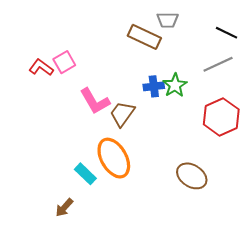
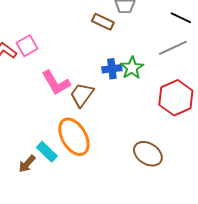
brown rectangle: (144, 37) -> (103, 22), size x0.7
brown arrow: (64, 208) -> (27, 164), moved

